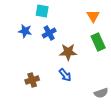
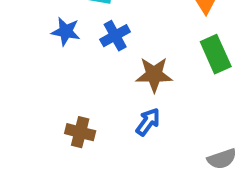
blue arrow: (65, 75) -> (148, 122), turned -104
brown cross: (32, 80) -> (80, 132), turned 32

